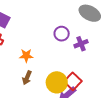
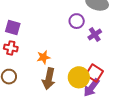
purple circle: (62, 34) -> (77, 21), moved
brown arrow: (27, 78) -> (49, 79), size x1.5

